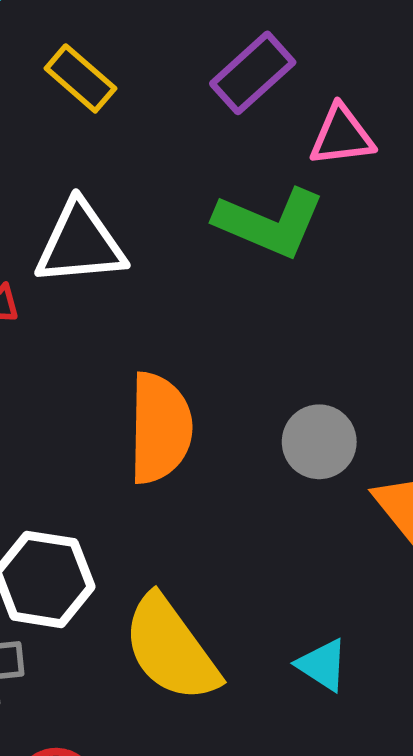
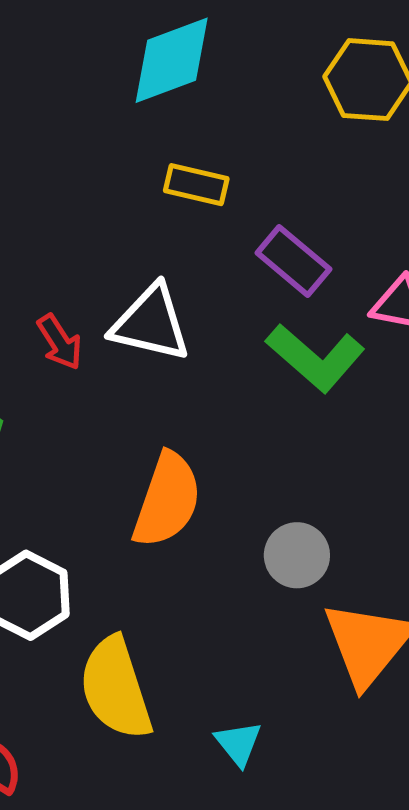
purple rectangle: (253, 73) -> (293, 261), moved, turned 64
yellow rectangle: (80, 78) -> (196, 185), turned -46

